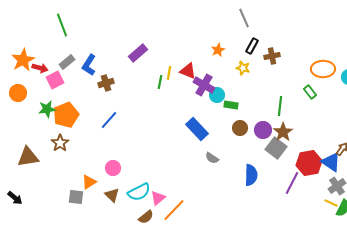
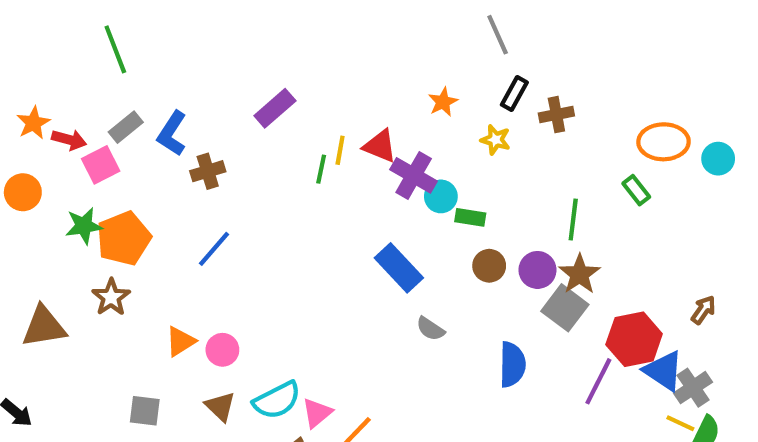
orange star: (23, 60) -> (33, 123), size x0.7
blue triangle: (331, 162) -> (664, 371), moved
orange triangle: (89, 182) -> (180, 341), moved

